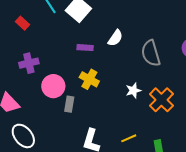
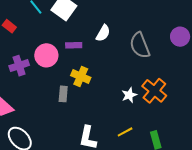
pink circle: (53, 86) -> (46, 55), moved
white star: (133, 90) -> (129, 95), moved
gray rectangle: (69, 104) -> (63, 94), moved

